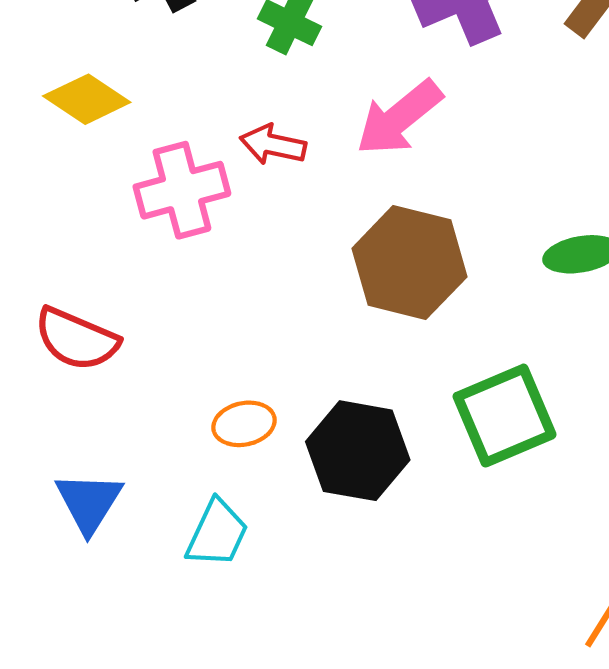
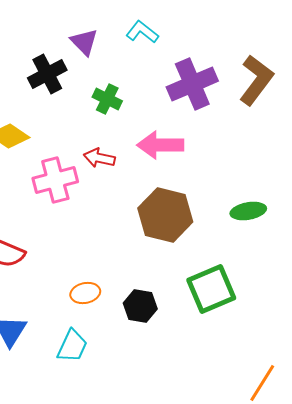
pink arrow: (399, 118) -> (160, 145), turned 39
black hexagon: (358, 451) -> (140, 306), size x0.7

